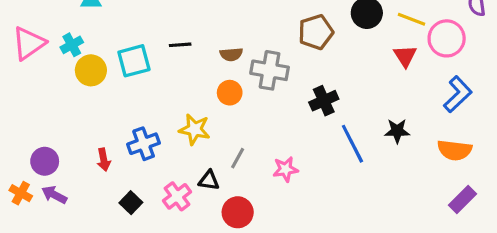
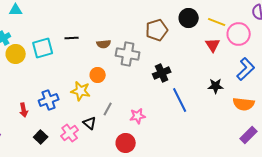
orange circle: (230, 93) -> (98, 75), moved
black star: (397, 131) -> (216, 86), moved
black triangle: (209, 180) -> (90, 123), turned 32
red circle: (238, 212) -> (126, 143), moved

